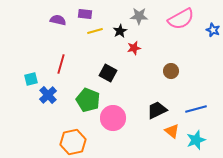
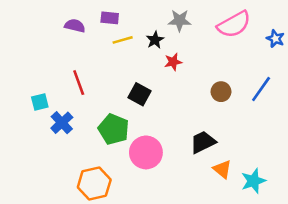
red line: (61, 64) -> (79, 83), turned -36
blue line: (196, 109) -> (261, 89), moved, turned -40

